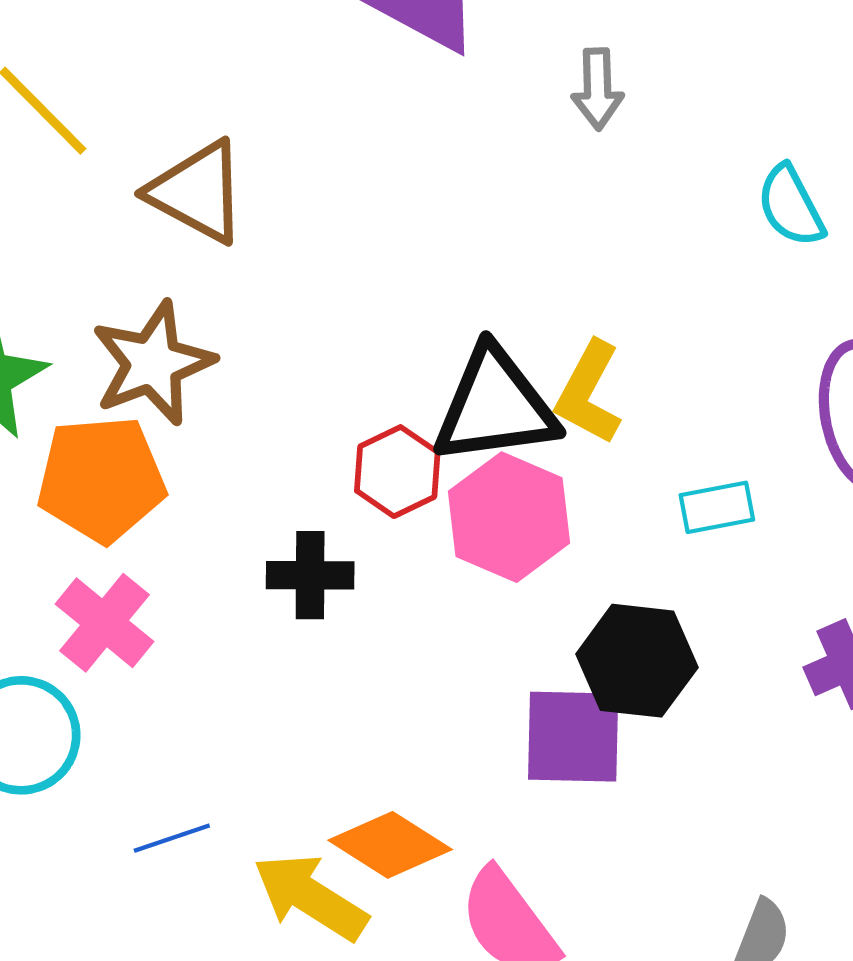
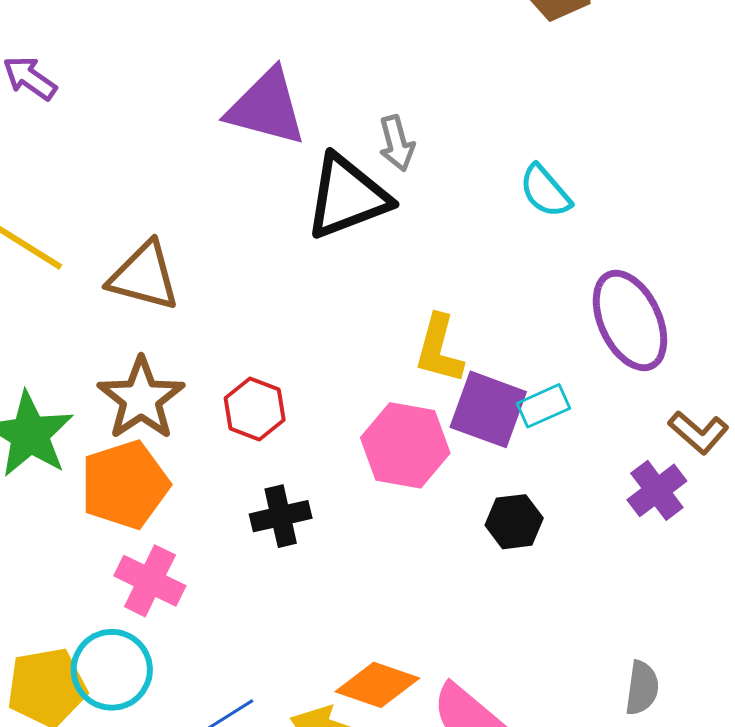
black triangle: (495, 406) -> (347, 197), moved
red hexagon: (397, 472) -> (255, 409), moved
black hexagon: (637, 661) -> (514, 522), size x0.7
purple square: (573, 737) -> (488, 409), moved, turned 32

